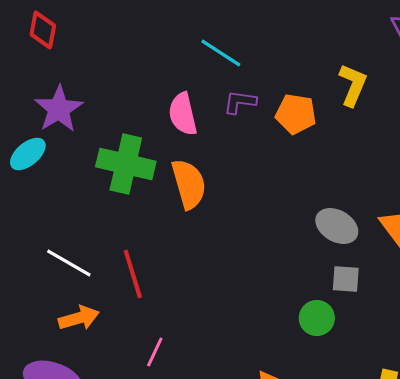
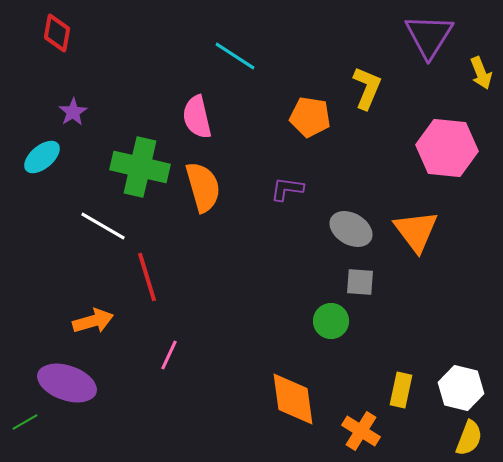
purple L-shape: (240, 102) -> (287, 189), moved
purple star: (59, 109) -> (73, 112), size x0.6
white line: (69, 263) -> (103, 226), moved

